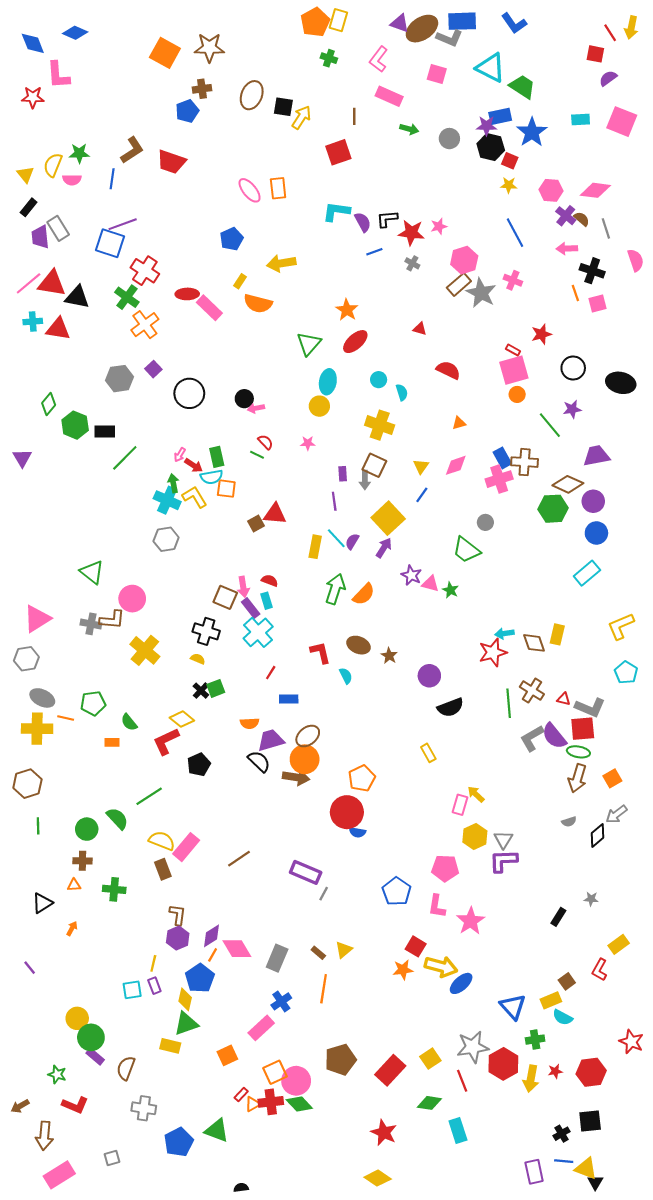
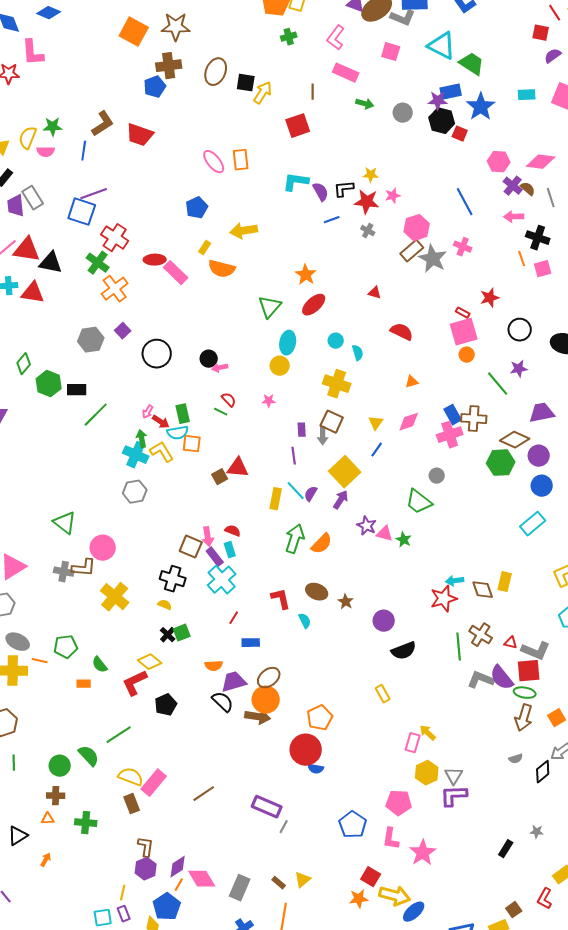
green cross: (329, 58) -> (289, 37), turned -35
brown cross: (202, 89) -> (169, 66), size x1.4
yellow star: (509, 185) -> (371, 175), moved
gray L-shape: (532, 738) -> (481, 680), turned 52

